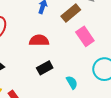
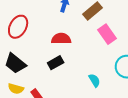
black rectangle: (45, 68) -> (56, 63), moved

